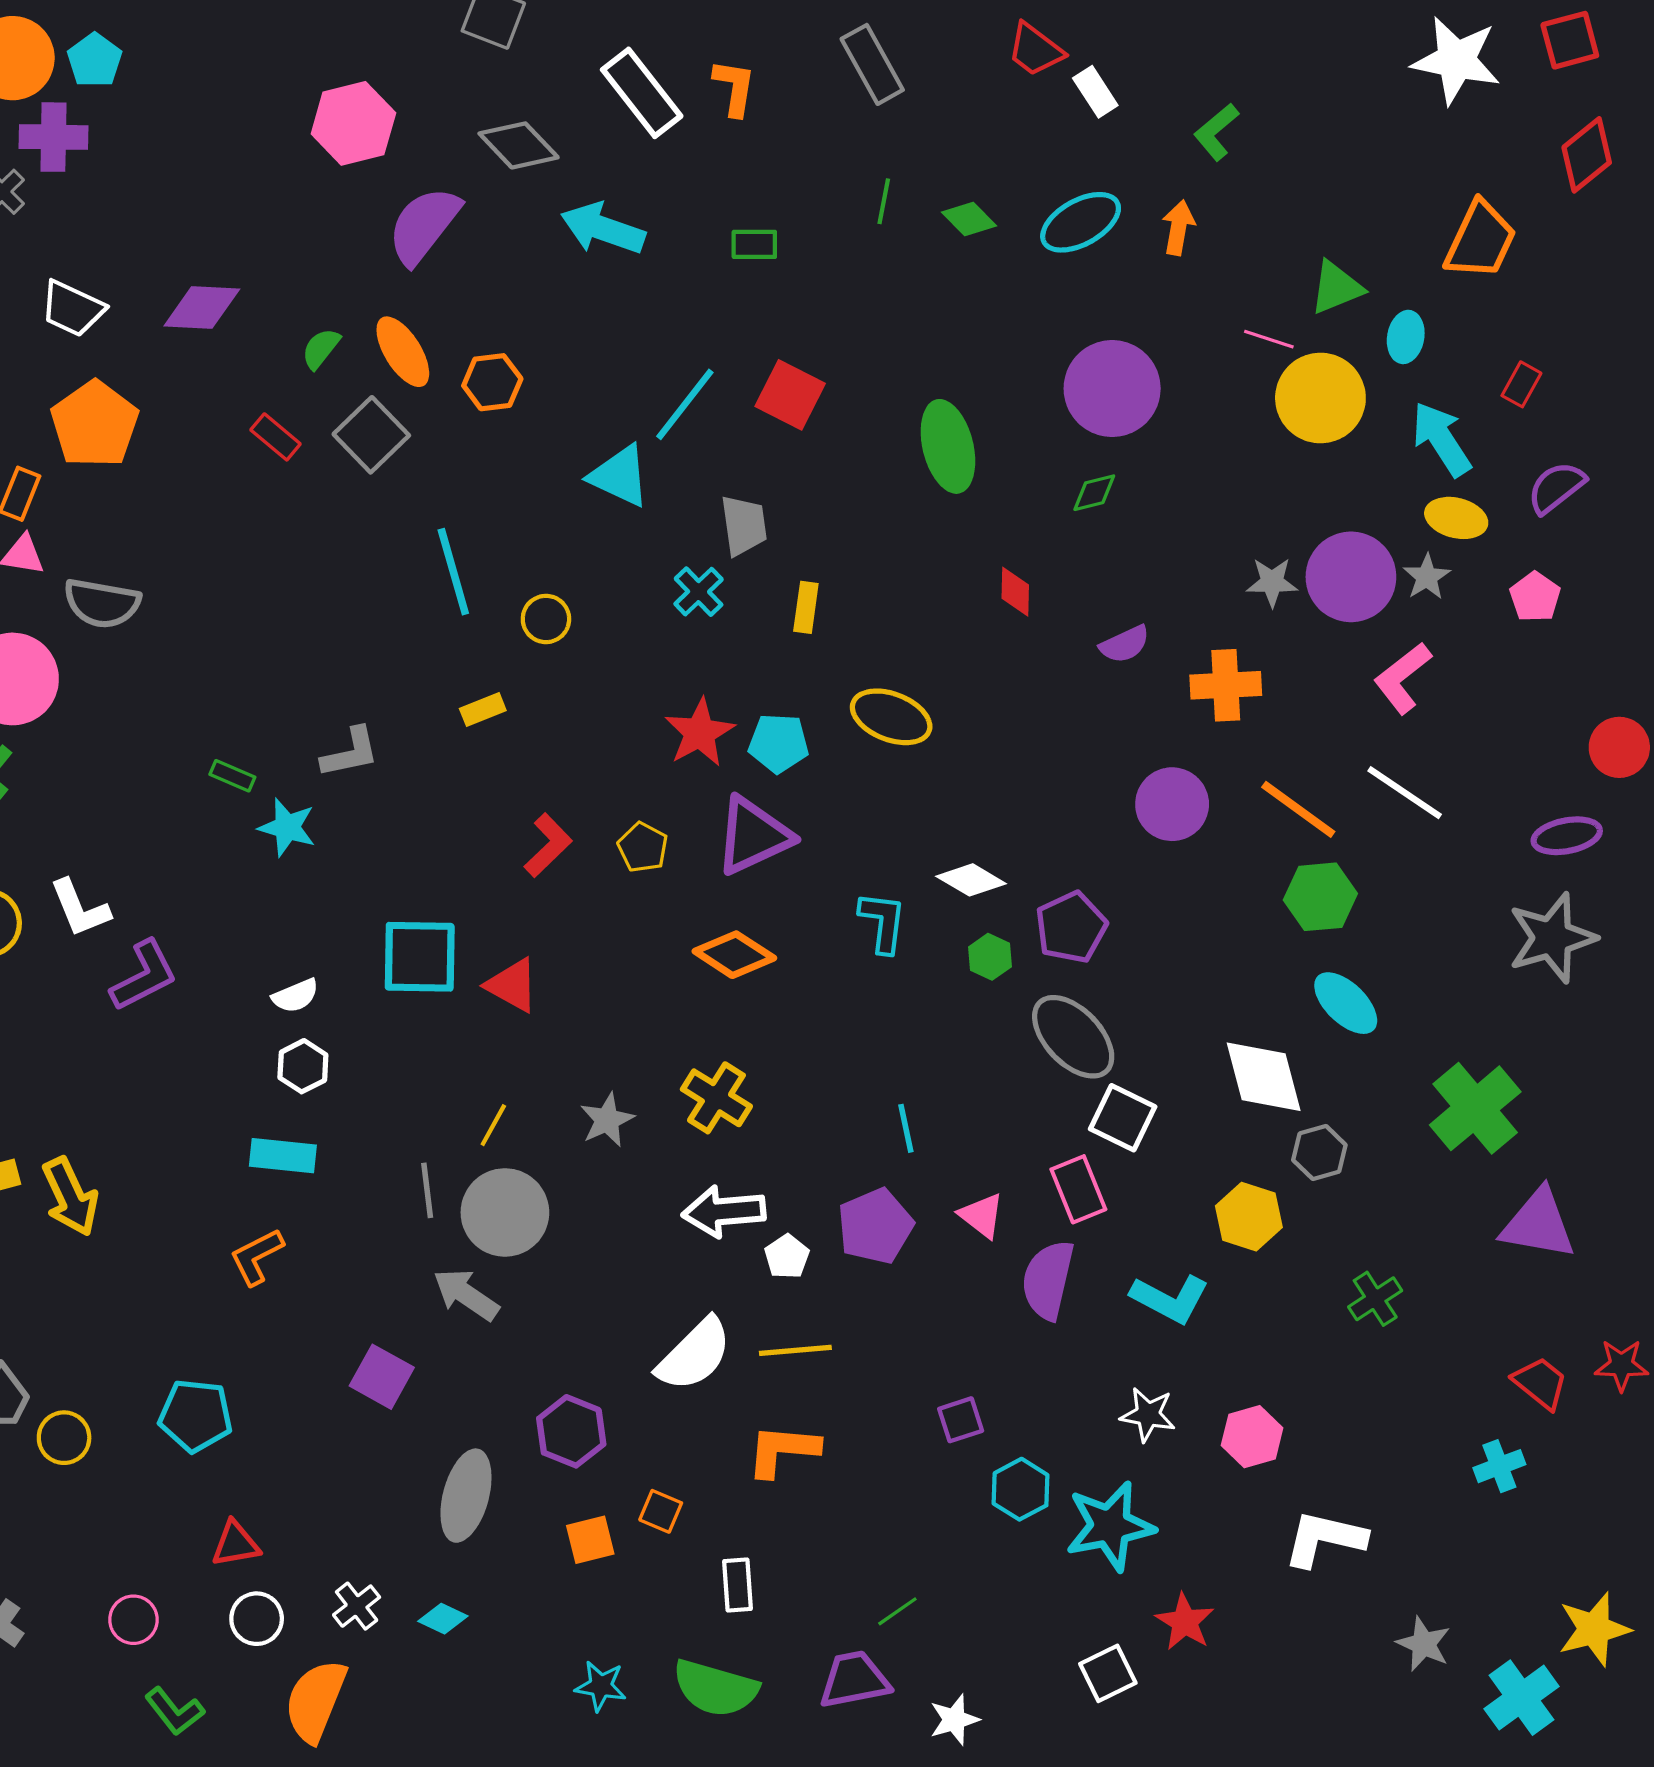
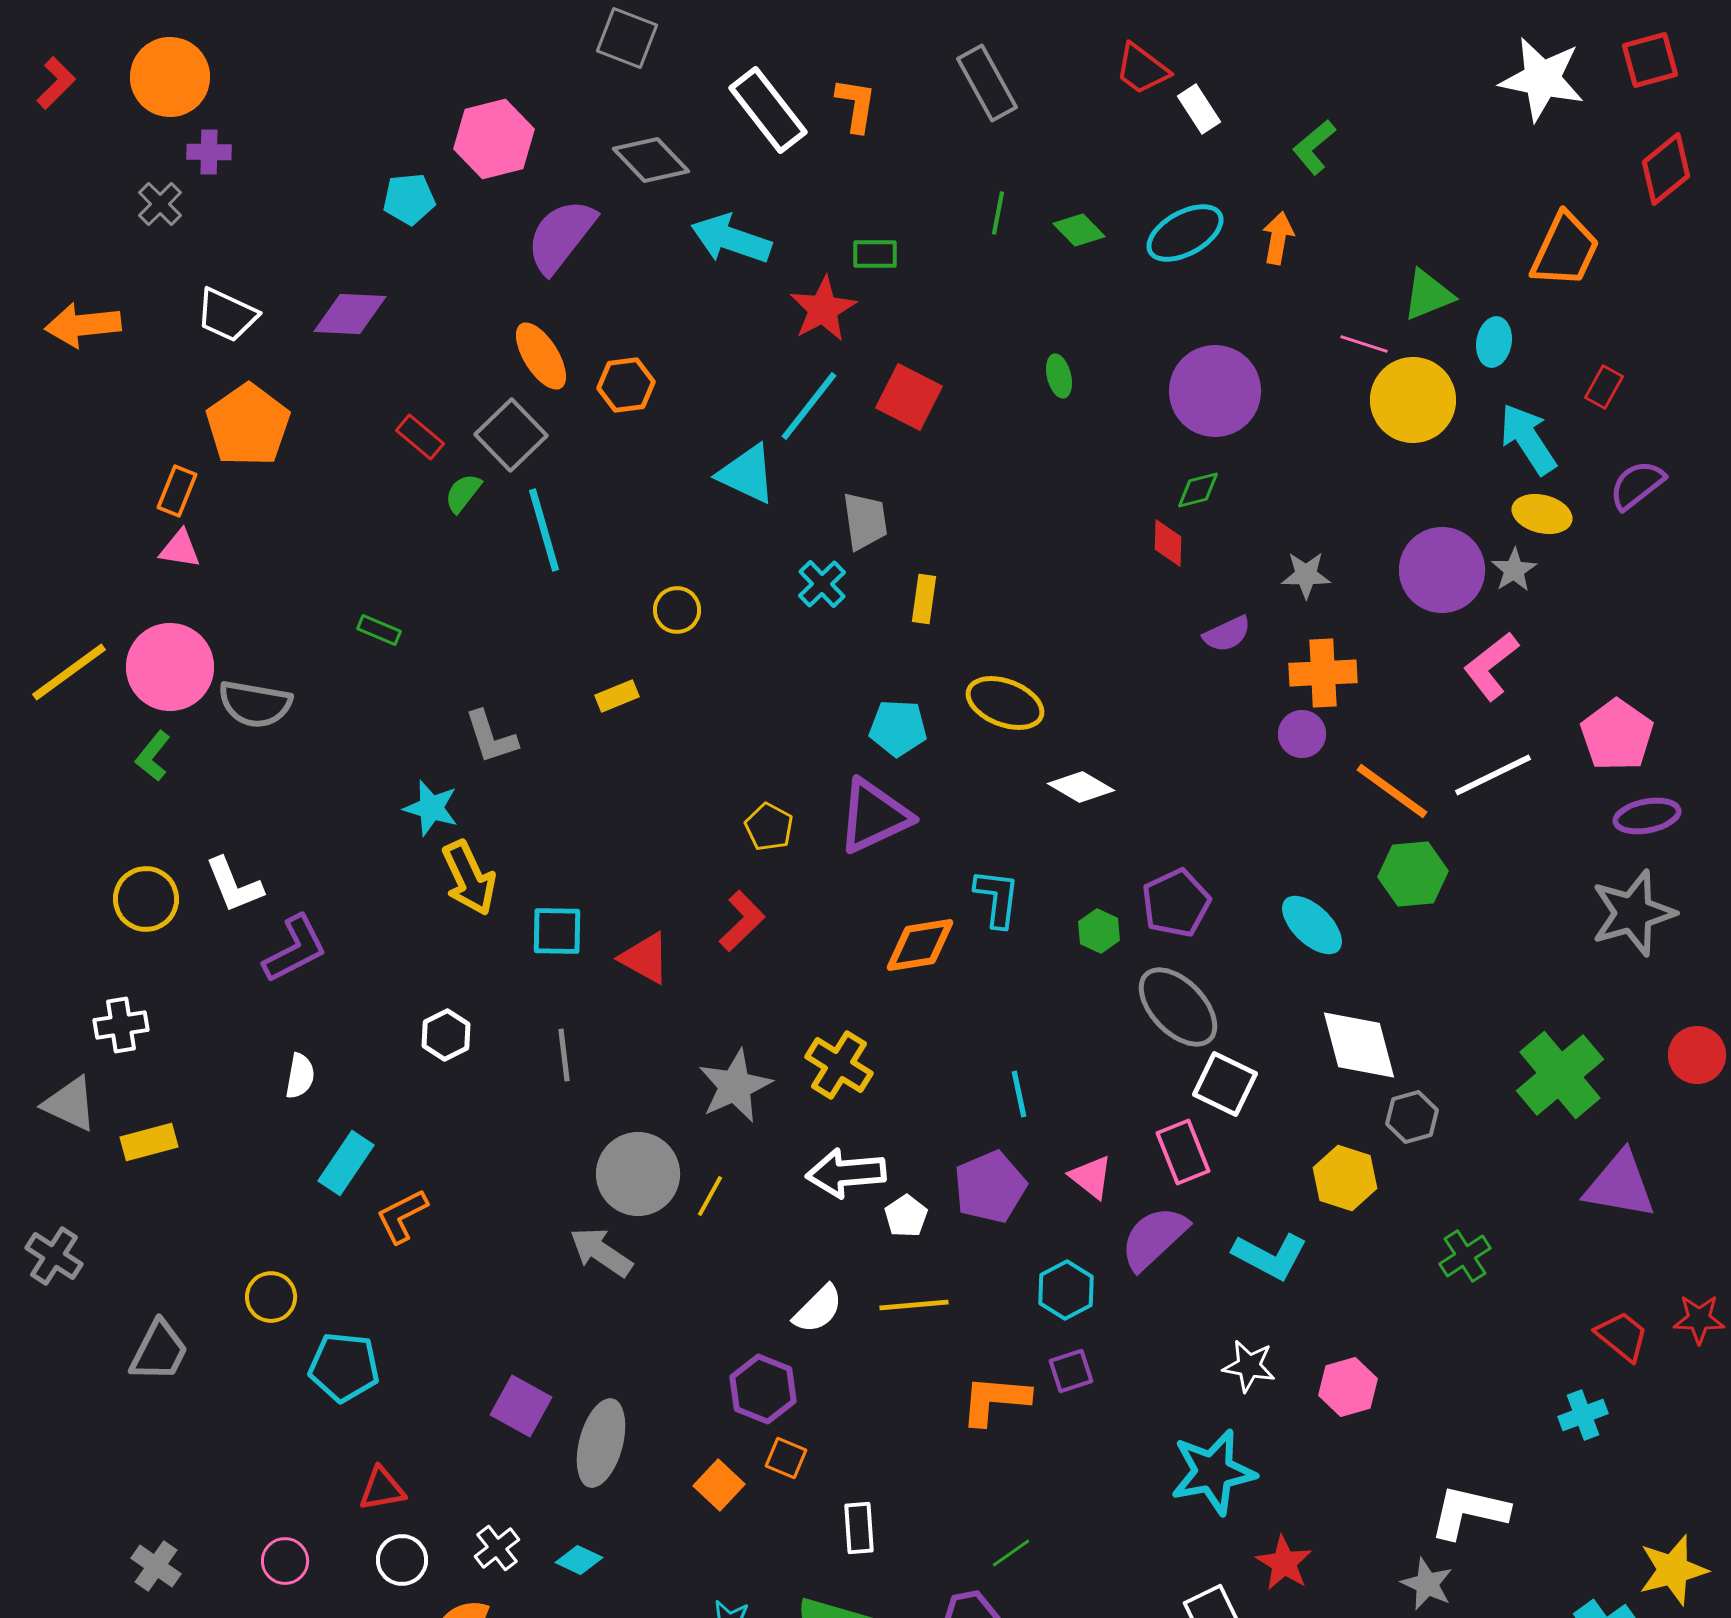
cyan pentagon: (95, 60) -> (409, 199), moved, turned 30
purple cross: (53, 137) -> (209, 152), size x0.7
green semicircle: (321, 349) -> (463, 493), moved
green ellipse: (948, 446) -> (1059, 376), moved, size x0.5
cyan line: (453, 572) -> (544, 530), moved
gray star: (1272, 582) -> (1306, 575), moved
red diamond: (1015, 592) -> (1168, 543), moved
pink pentagon: (1535, 597) -> (1617, 735), moved, size x1.5
gray semicircle: (102, 603) -> (255, 704), moved
red star: (700, 733) -> (823, 309), moved
red circle: (1619, 747) -> (1697, 1055), moved
gray L-shape: (350, 753) -> (491, 737), turned 84
green rectangle: (232, 776) -> (379, 630), moved
white line: (1405, 793) -> (1493, 775), turned -60
purple circle: (1172, 804) -> (1302, 734), moved, size x0.7
red L-shape: (548, 845) -> (742, 921), moved
white diamond: (971, 880) -> (1081, 787), moved
orange diamond: (734, 955) -> (920, 945), moved, turned -42
cyan square: (420, 957) -> (557, 931), size x0.7
white semicircle: (296, 996) -> (300, 1076), moved, turned -57
cyan ellipse: (1346, 1003) -> (1312, 925), moved
gray star: (607, 1120) -> (735, 1086), size x1.4
yellow line: (493, 1125) -> (710, 1196), moved
cyan rectangle: (283, 1156) -> (346, 1163), moved, turned -62
gray line: (427, 1190) -> (564, 1055), moved
yellow arrow: (70, 1197) -> (469, 878), moved
purple semicircle: (1048, 1280) -> (1154, 1238), turned 34
white semicircle: (694, 1355) -> (818, 1309), size x0.7
purple square: (382, 1377) -> (521, 1406), moved
purple hexagon: (571, 1431) -> (763, 1389), moved
yellow circle: (64, 1438) -> (271, 1297), moved
orange L-shape: (783, 1450) -> (995, 1400), moved
cyan hexagon: (1021, 1489) -> (1066, 1290), moved
white L-shape: (1325, 1539) -> (1469, 1512), moved
orange square: (590, 1540) -> (719, 1485), turned -33
gray star: (1424, 1644) -> (1427, 1584), moved

